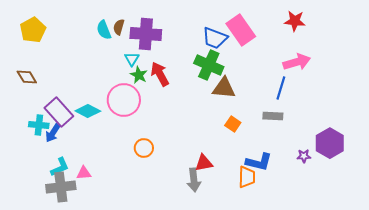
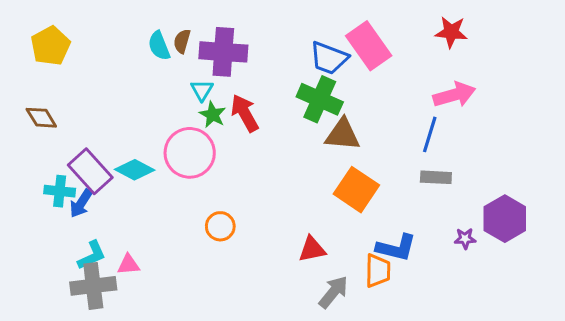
gray rectangle: (273, 116) -> (436, 177), moved
orange square: (233, 124) -> (356, 190), size x1.8
gray arrow: (194, 180) -> (333, 292), moved, turned -135

